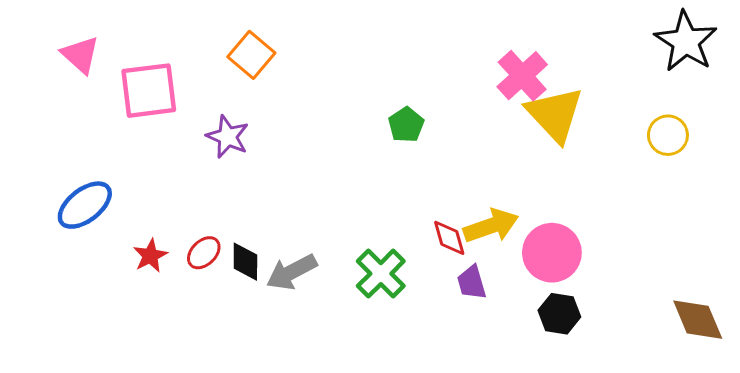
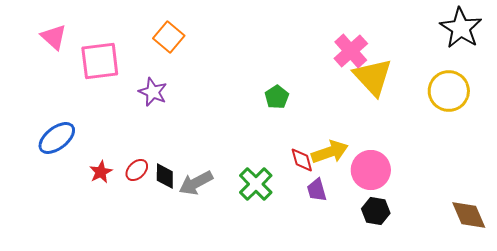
green pentagon: (406, 125) -> (277, 97), moved
yellow circle: (668, 135) -> (449, 91), size x1.5

